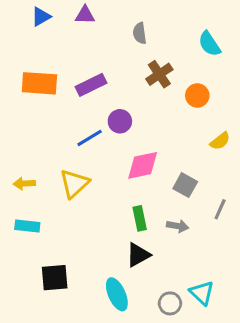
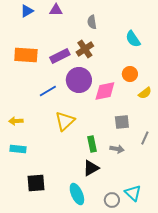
cyan semicircle: (209, 44) -> (133, 39), moved
brown cross: (159, 74) -> (85, 49), moved
orange circle: (197, 95) -> (130, 74), moved
purple circle: (120, 121) -> (79, 80), size x1.6
blue line: (90, 138) -> (48, 91), moved
pink diamond: (143, 165) -> (105, 91), moved
yellow triangle: (74, 184) -> (65, 121), moved
gray square: (185, 185) -> (122, 122), turned -35

